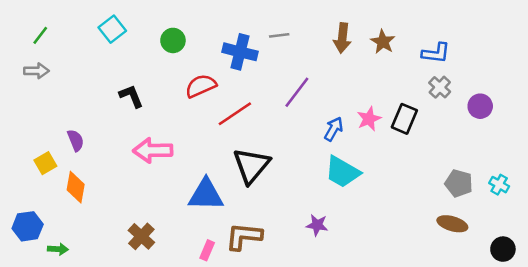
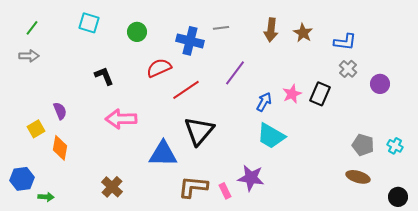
cyan square: (112, 29) -> (89, 23), turned -35
purple star: (317, 225) -> (251, 178), size x1.5
pink rectangle: (207, 250) -> (225, 191), moved, turned -49

